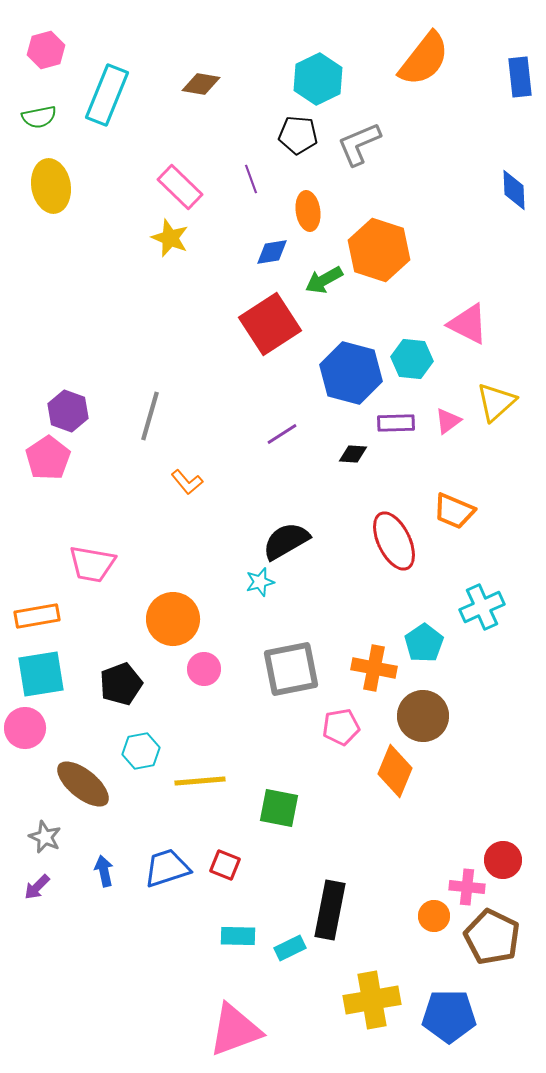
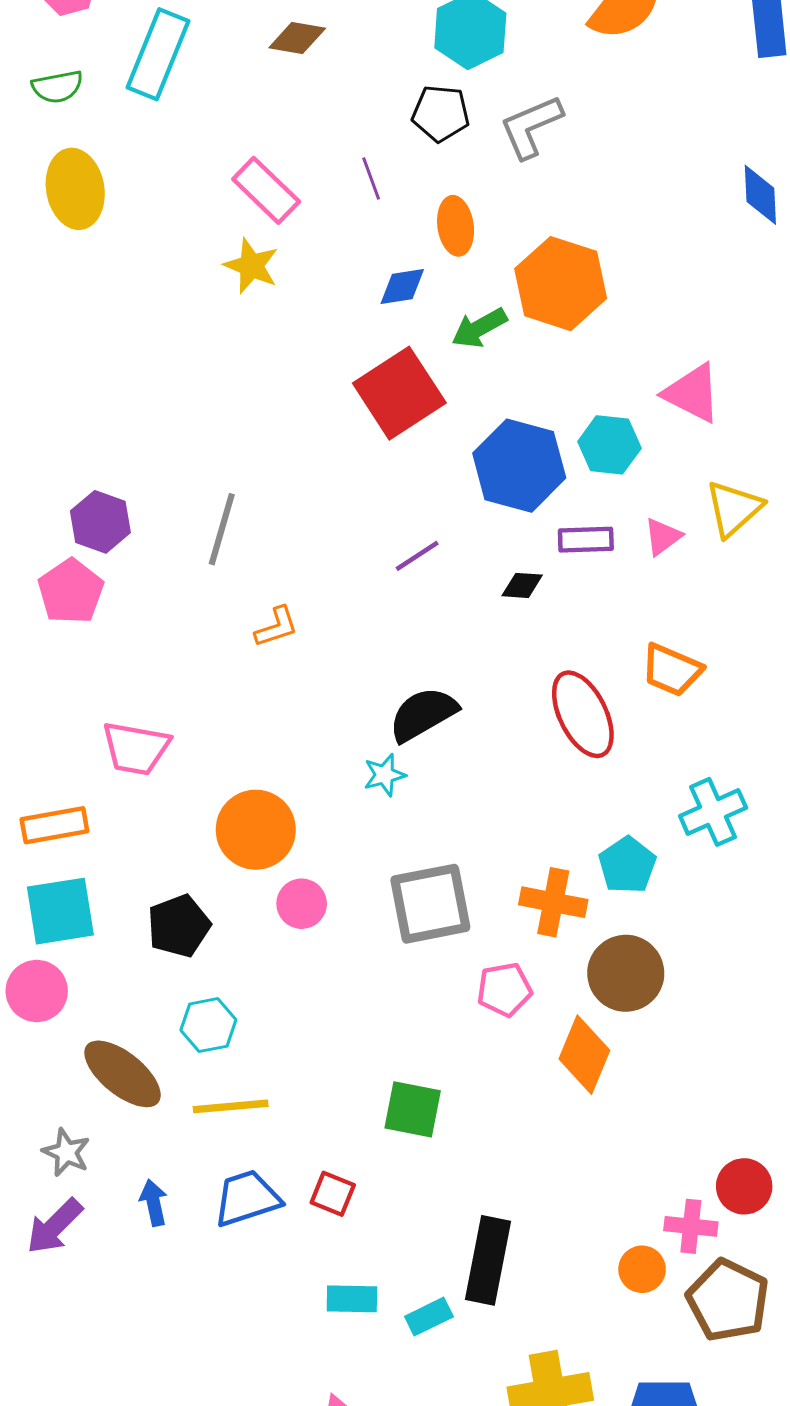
orange L-shape: (187, 482) -> (276, 627), turned -68
yellow line: (200, 781) -> (231, 1106), moved
purple arrow: (37, 887) -> (54, 1226), size x1.5

